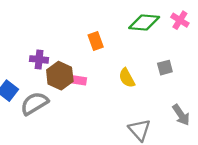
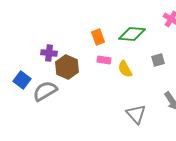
green diamond: (144, 22) -> (132, 34), moved
pink rectangle: (78, 80) -> (104, 60), moved

